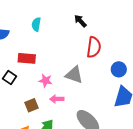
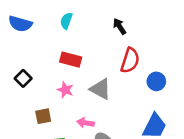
red rectangle: (27, 58) -> (71, 60), moved
blue circle: (119, 69) -> (156, 81), moved
pink arrow: (57, 99) -> (86, 123), moved

